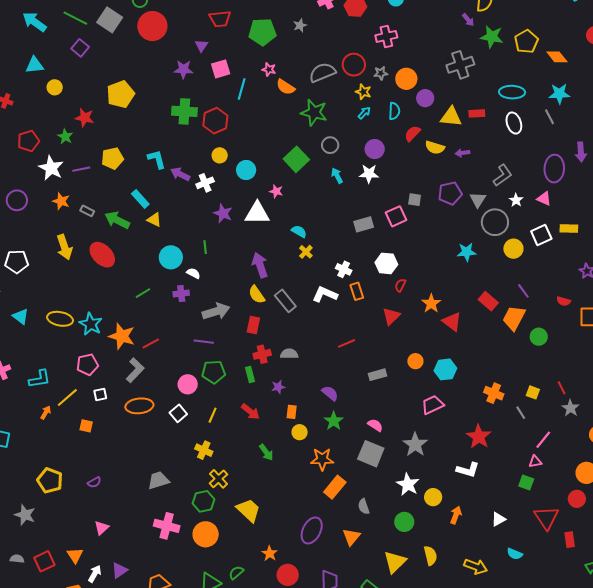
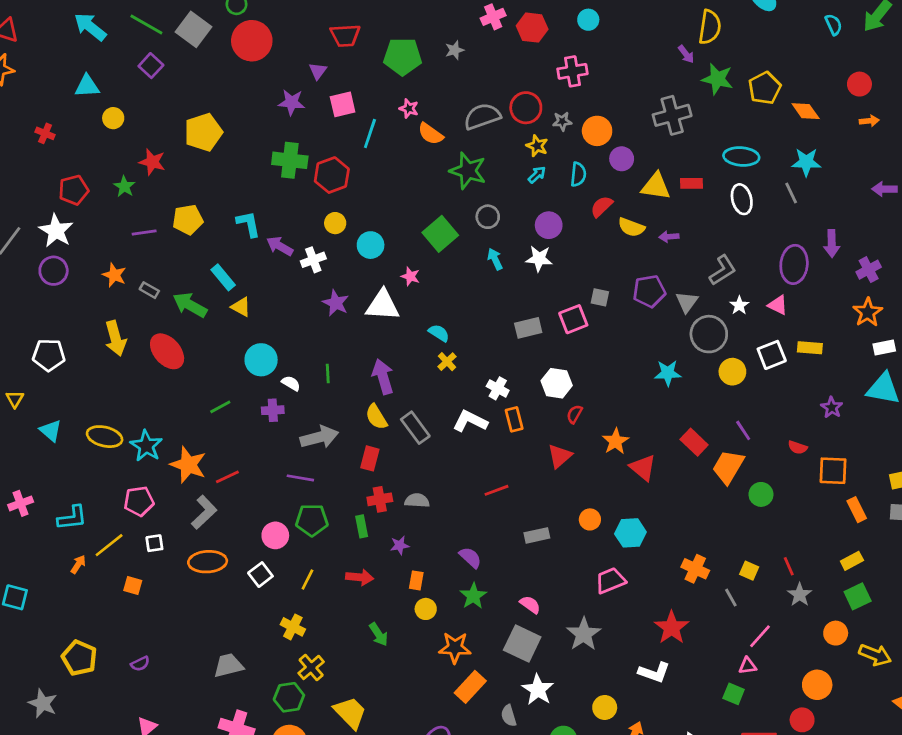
white star: (51, 168) -> (56, 231), moved
green line: (205, 247) -> (328, 373), moved
red arrow: (250, 412) -> (360, 577), turned -36
white star: (408, 484) -> (538, 690), moved

